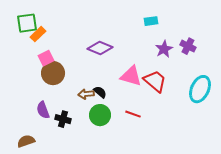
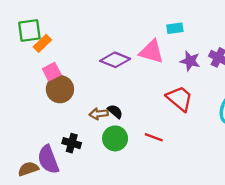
purple star: (164, 49) -> (190, 61), turned -30
pink triangle: (131, 76) -> (151, 52), moved
purple semicircle: (43, 110) -> (48, 160), moved, size x1.4

